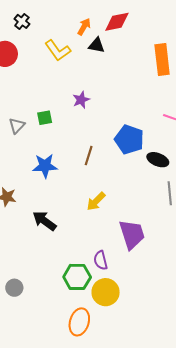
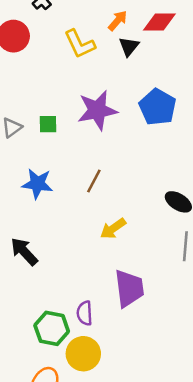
black triangle: (97, 45) -> (129, 47), turned 48
purple star: (81, 100) -> (97, 110), size x1.8
blue pentagon: (129, 139) -> (158, 107), moved
yellow arrow: (96, 201) -> (113, 229), moved

